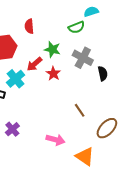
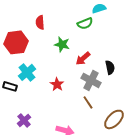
gray cross: (83, 58) -> (91, 80), moved
red arrow: (34, 64) -> (83, 58), moved
red star: (53, 74) -> (57, 84), moved

